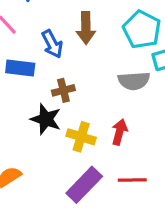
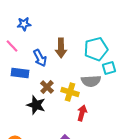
cyan pentagon: (142, 30) -> (96, 49), turned 30
brown cross: (63, 90) -> (47, 87), turned -32
yellow cross: (81, 137) -> (70, 92), moved

